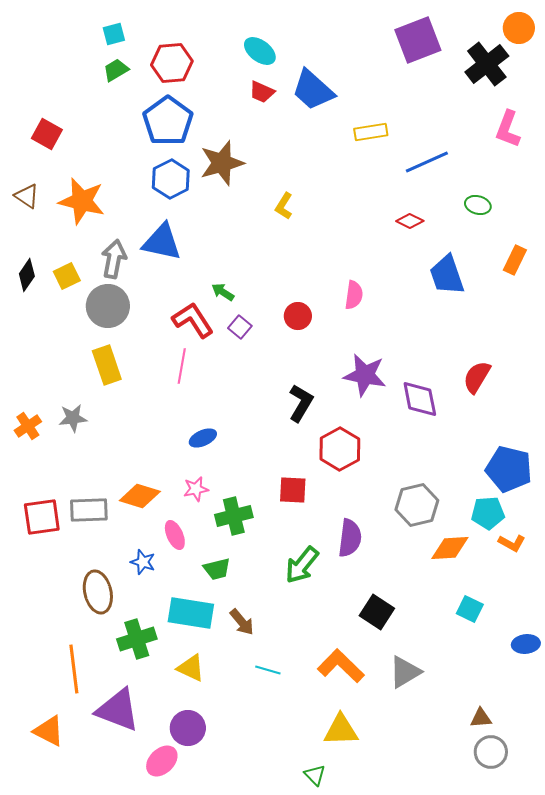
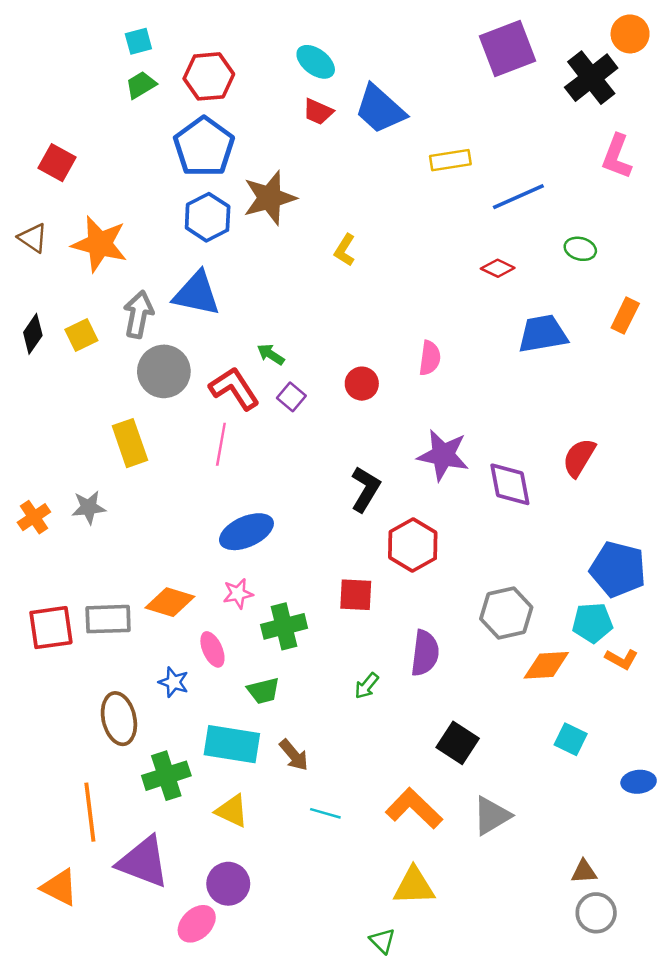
blue trapezoid: (447, 275) -> (543, 334), turned 99
gray circle: (108, 306) -> (164, 371), moved
blue ellipse: (203, 438) -> (246, 532), size x1.6
green arrow: (302, 565) -> (367, 686), size x0.6

